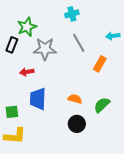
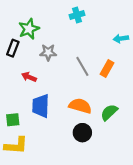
gray line: (79, 43) -> (82, 66), moved
gray star: (45, 49) -> (48, 52), size x0.7
red arrow: (27, 72) -> (29, 77), turned 32
orange semicircle: (75, 99) -> (80, 106), size x1.5

